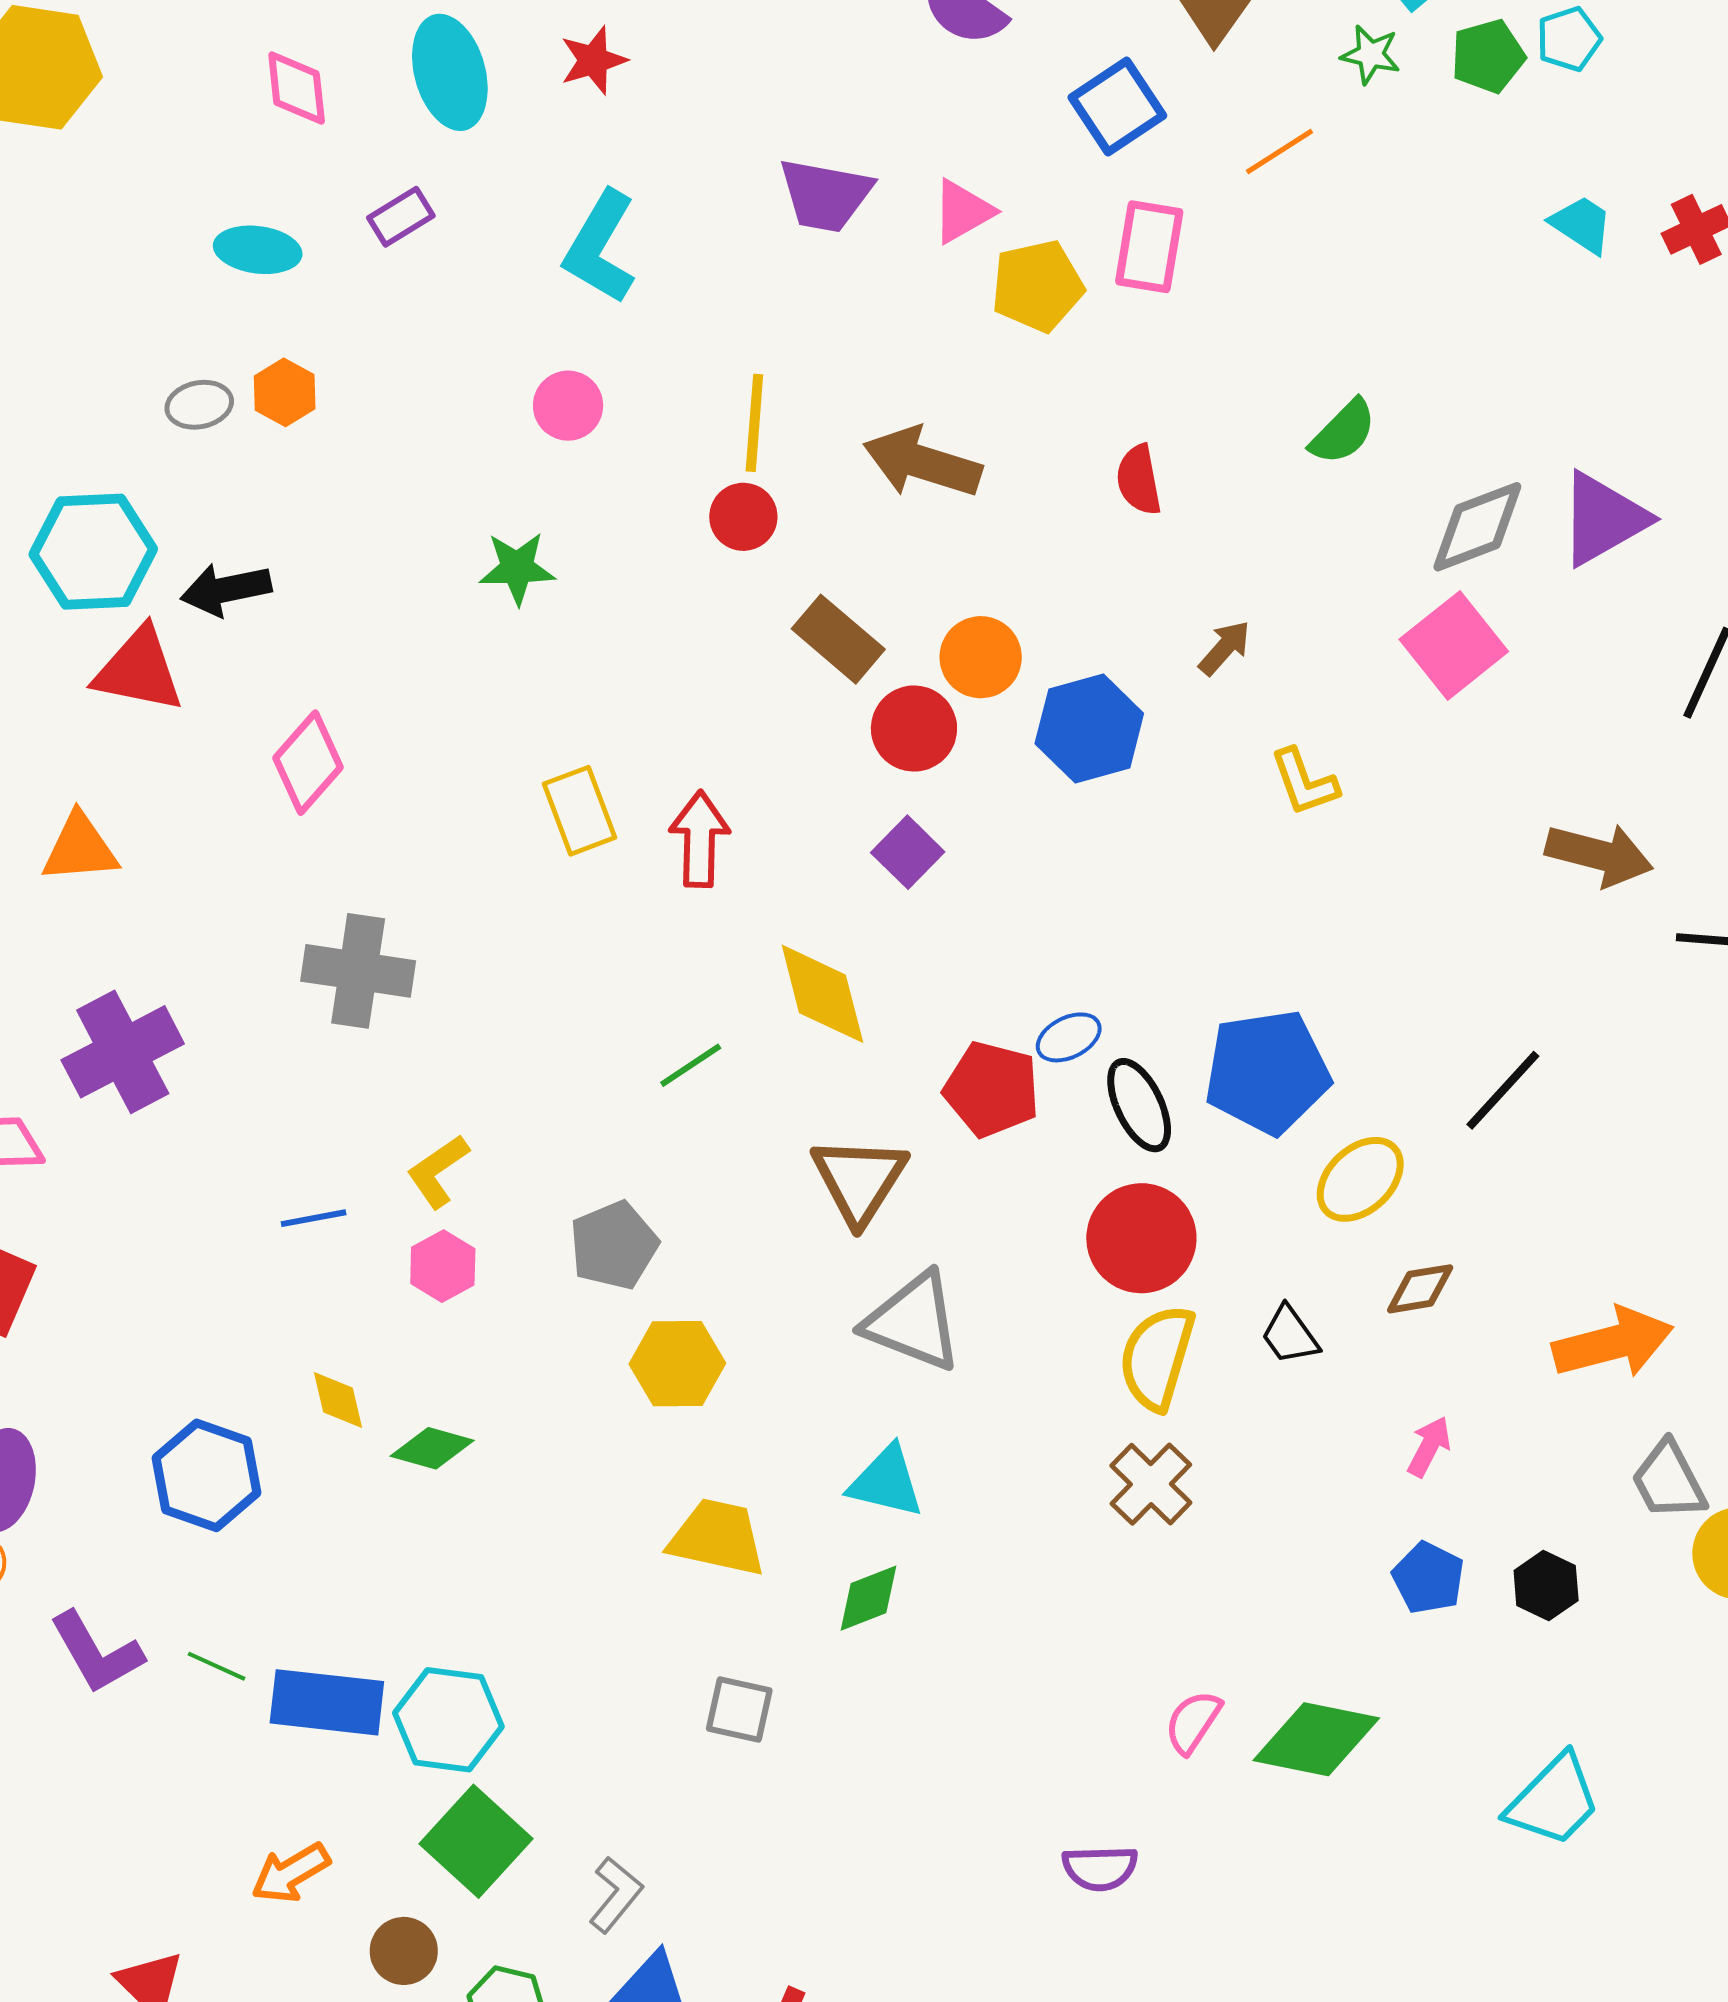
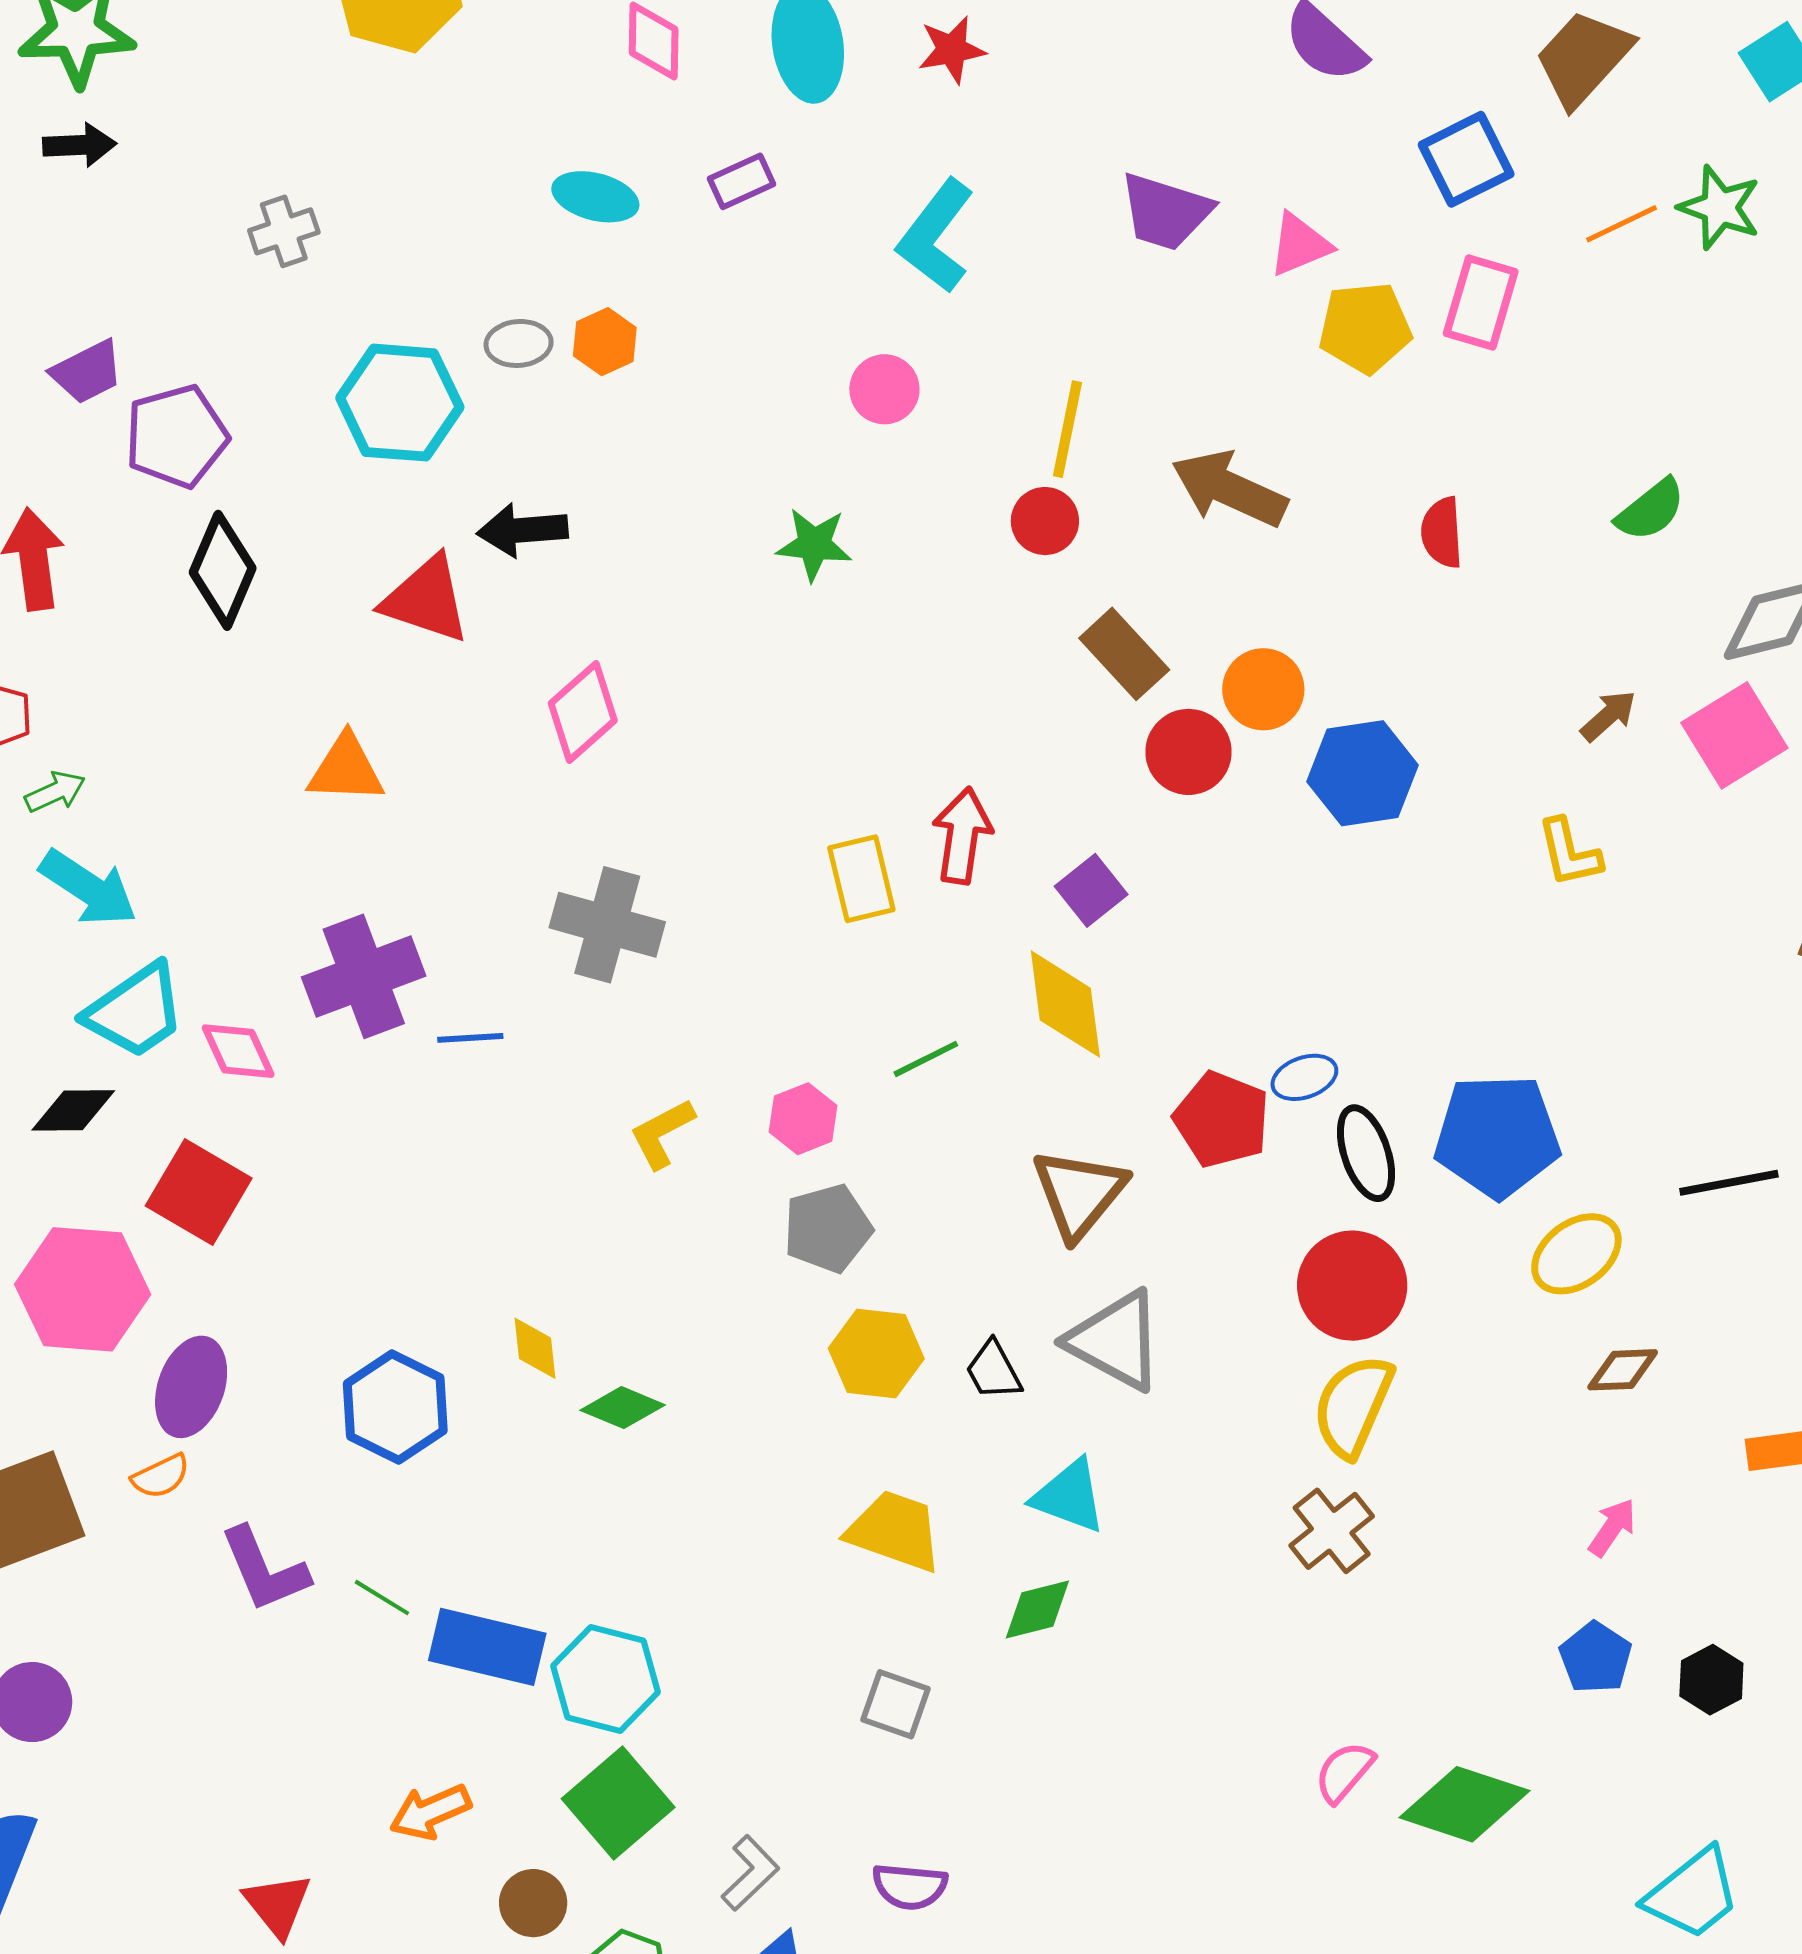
green star: (1371, 55) -> (1720, 207), moved, size x1.4
cyan hexagon: (93, 552) -> (400, 403), moved
brown arrow: (1225, 648) -> (1608, 716), moved
yellow rectangle: (579, 811) -> (861, 879), moved
purple square: (908, 852) -> (1091, 890), moved
black line: (1503, 1090) -> (1729, 1183), turned 30
blue line: (314, 1218) -> (470, 1038), moved
pink hexagon: (443, 1266) -> (803, 1119), moved
black trapezoid: (1290, 1335) -> (993, 1370), moved
purple semicircle: (1100, 1868) -> (910, 1886), moved

